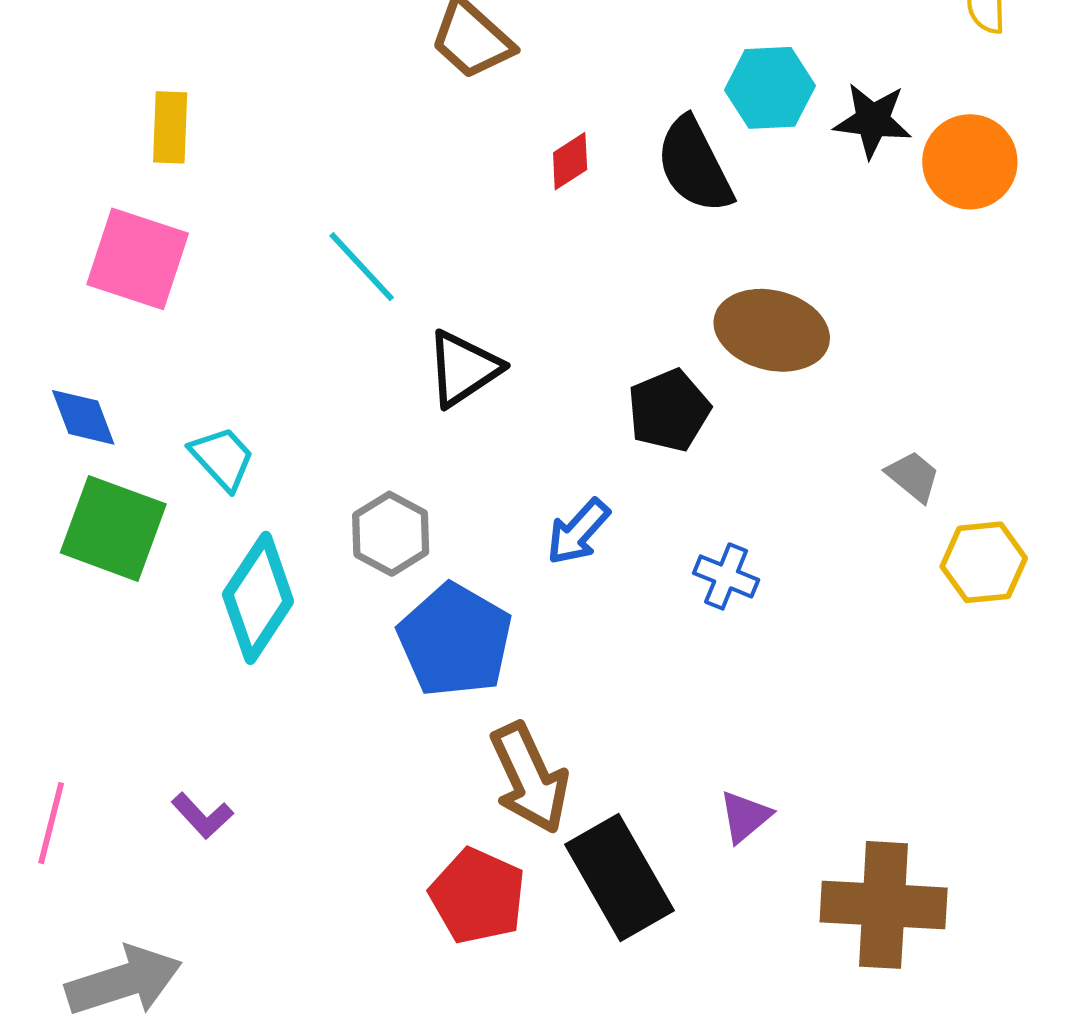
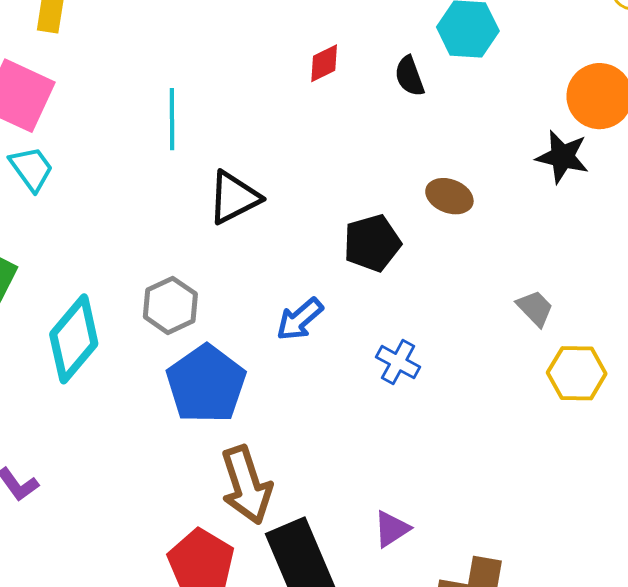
black star: (873, 120) -> (562, 157), moved
black semicircle: (694, 165) -> (409, 76), size x0.6
cyan line: (362, 267) -> (172, 119), turned 36
brown ellipse: (772, 330) -> (449, 196), size x0.6
cyan trapezoid: (222, 458) -> (31, 169), moved

